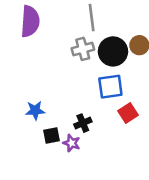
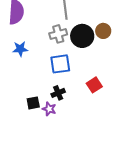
blue square: (110, 87) -> (60, 64), moved
blue star: (35, 110) -> (20, 49), moved

